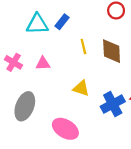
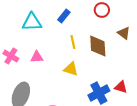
blue rectangle: (62, 22) -> (64, 16), moved
yellow triangle: (81, 88) -> (71, 69), moved

